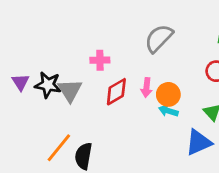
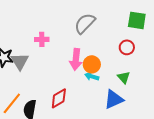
pink arrow: (146, 88) -> (76, 59), size x1.5
red diamond: (116, 92) -> (59, 98), moved

